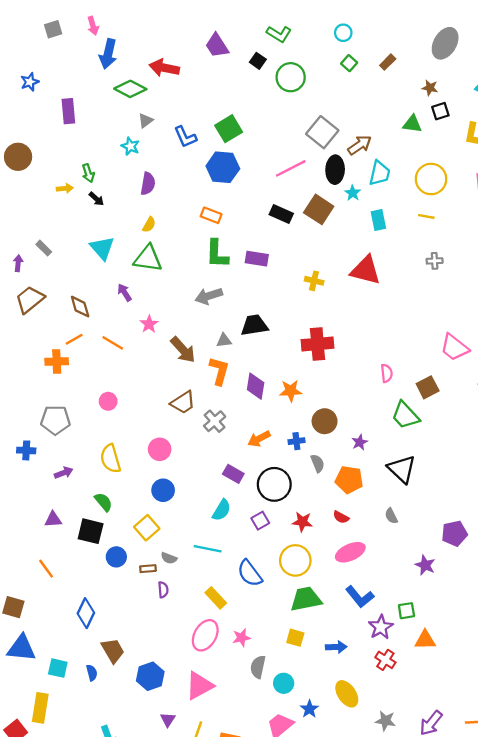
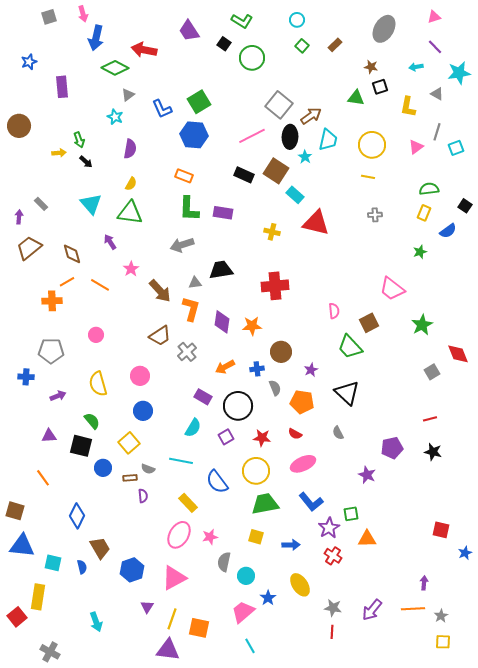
cyan rectangle: (378, 220) -> (295, 195), moved, turned -36

